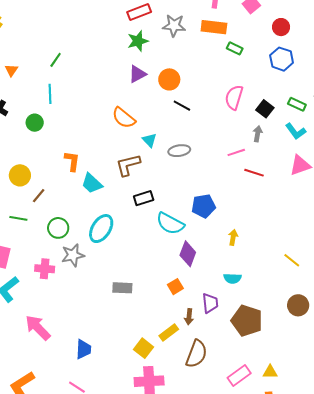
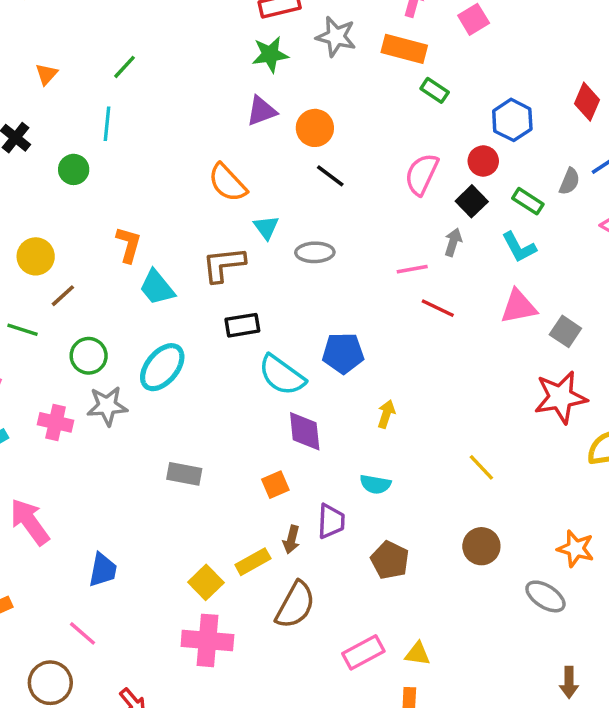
red circle: (281, 27) -> (483, 161), moved
purple diamond: (188, 254) -> (305, 431), turned -35
brown pentagon: (247, 321) -> (390, 560), size x0.7

